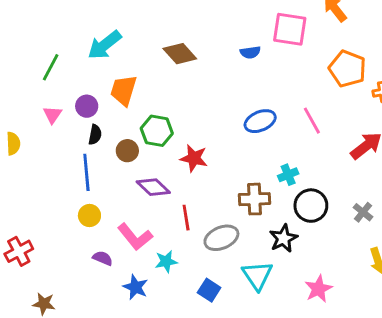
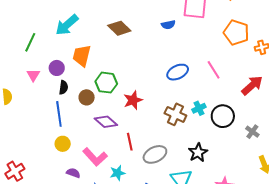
red star: (194, 158) -> (133, 100), turned -30
brown cross: (254, 199) -> (175, 114), moved, turned 30
black circle: (311, 206) -> (223, 116), moved

